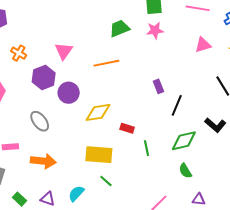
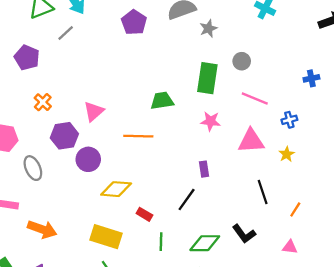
pink star: (155, 30) -> (211, 121), moved
pink triangle: (203, 45) -> (251, 141), size x1.4
purple rectangle: (158, 86) -> (204, 169), moved
black line: (177, 105) -> (187, 199), moved
gray ellipse: (40, 121) -> (33, 168), moved

